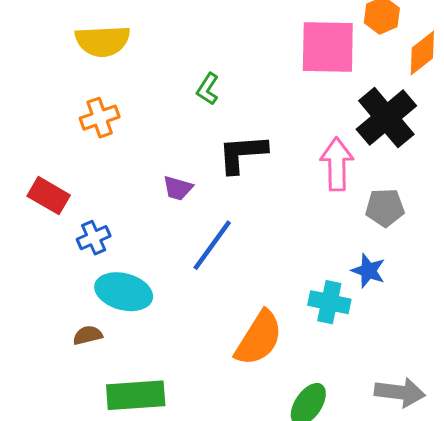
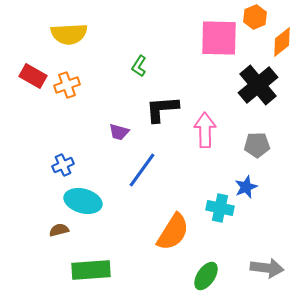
pink arrow: (337, 164) -> (205, 130), moved
red rectangle: (49, 196) -> (33, 76), moved
blue star: (368, 271) -> (246, 187), turned 30

